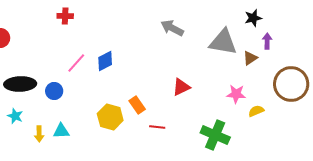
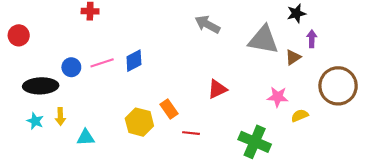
pink line: (76, 63) -> (102, 63), turned 30
blue circle: (54, 91) -> (71, 67), moved
yellow arrow: (39, 134) -> (60, 117), moved

